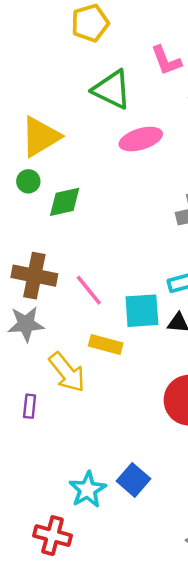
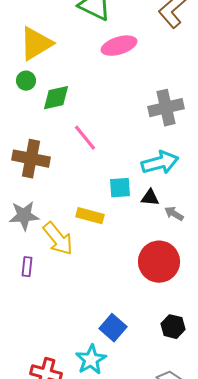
pink line: (89, 290) -> (85, 138), moved
cyan square: (142, 311) -> (120, 188), size x0.7
gray star: (26, 324) -> (24, 216), moved
cyan star: (88, 490) -> (91, 360), moved

